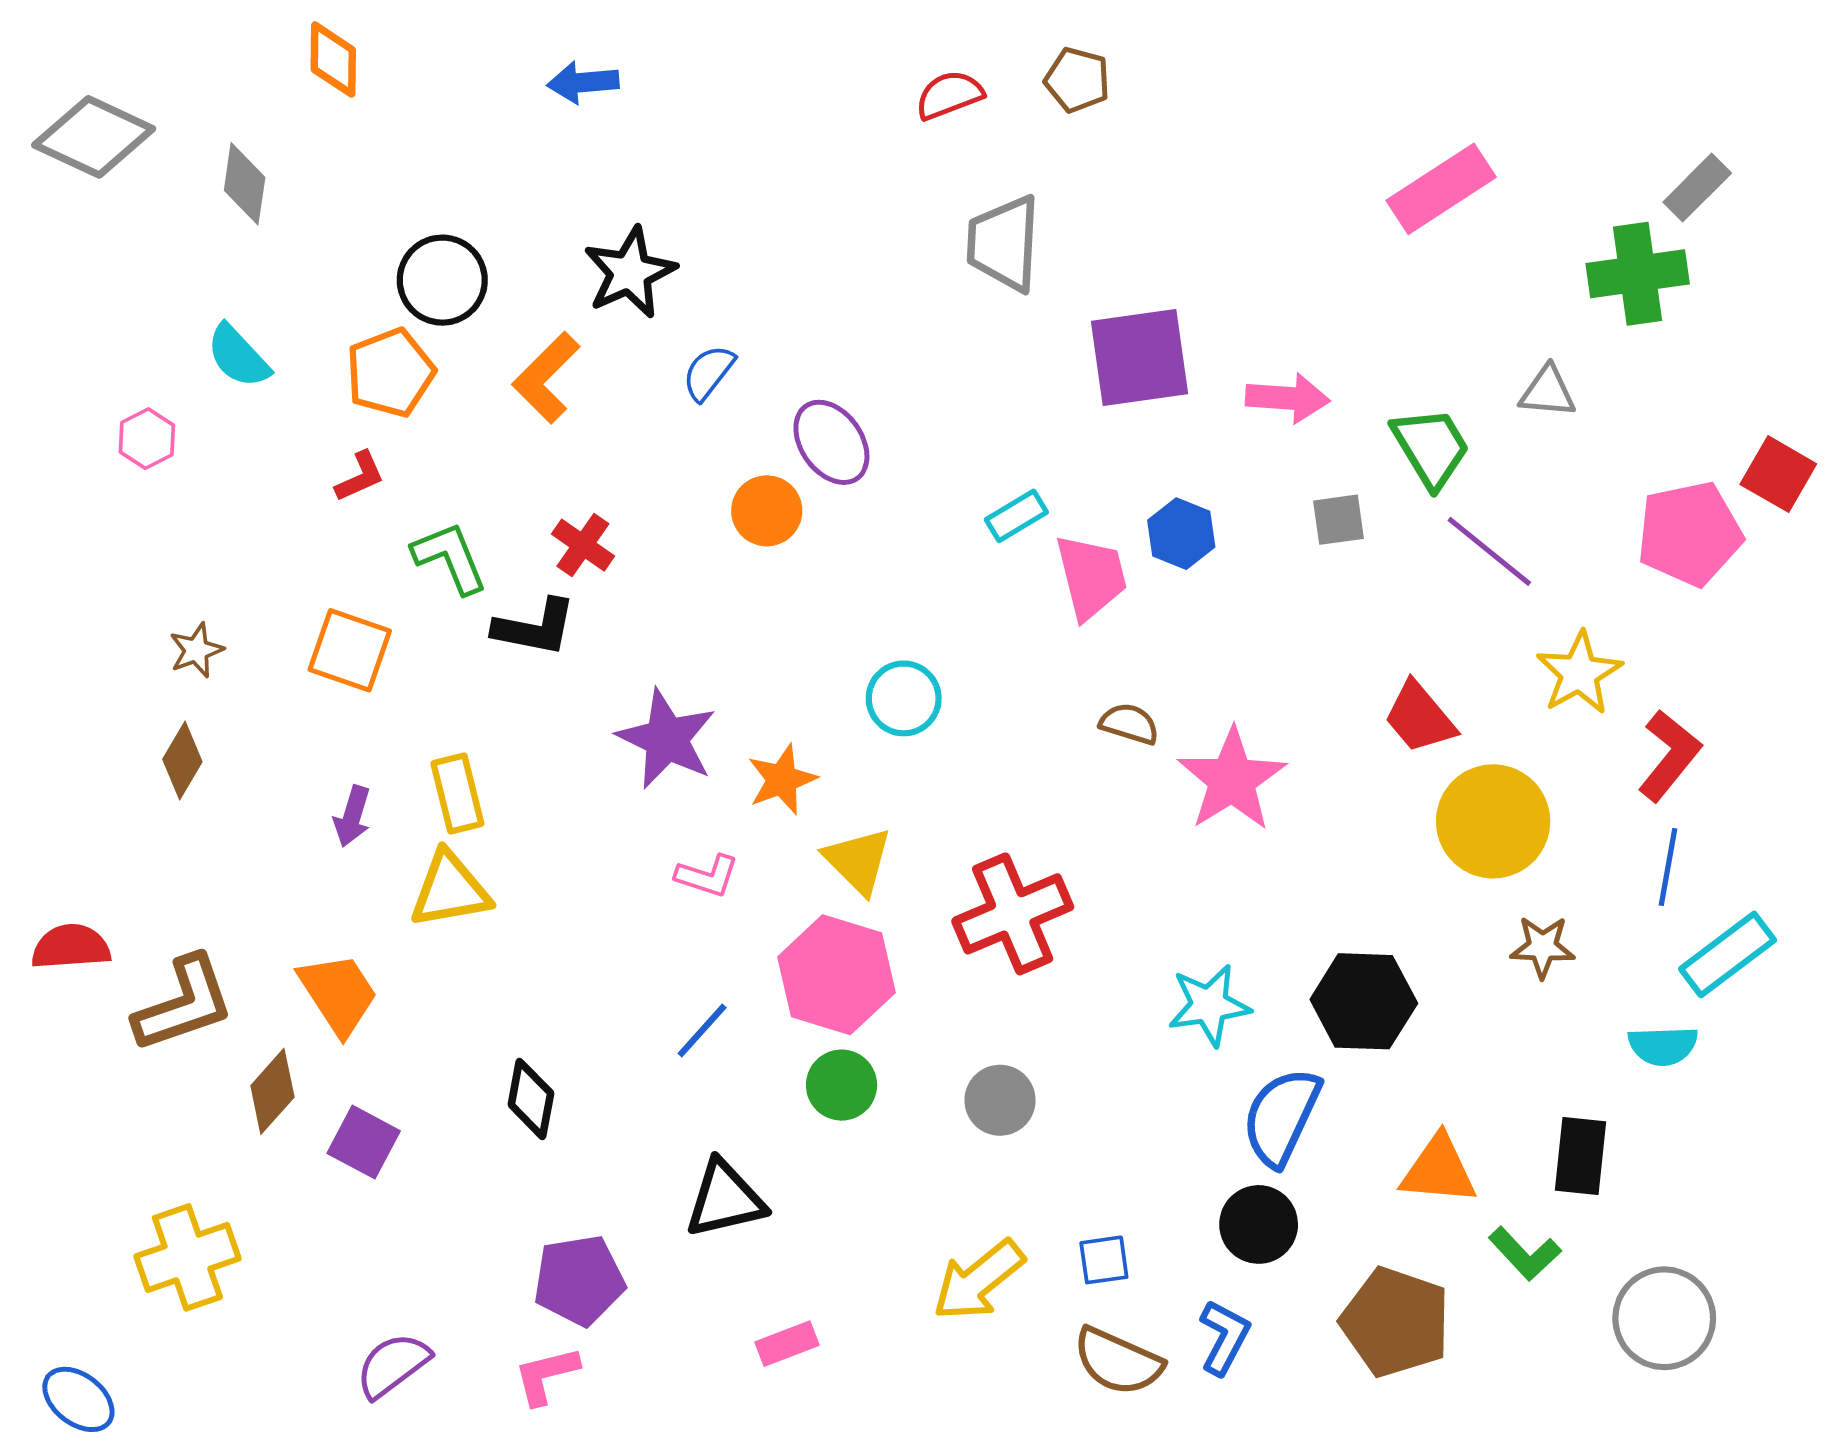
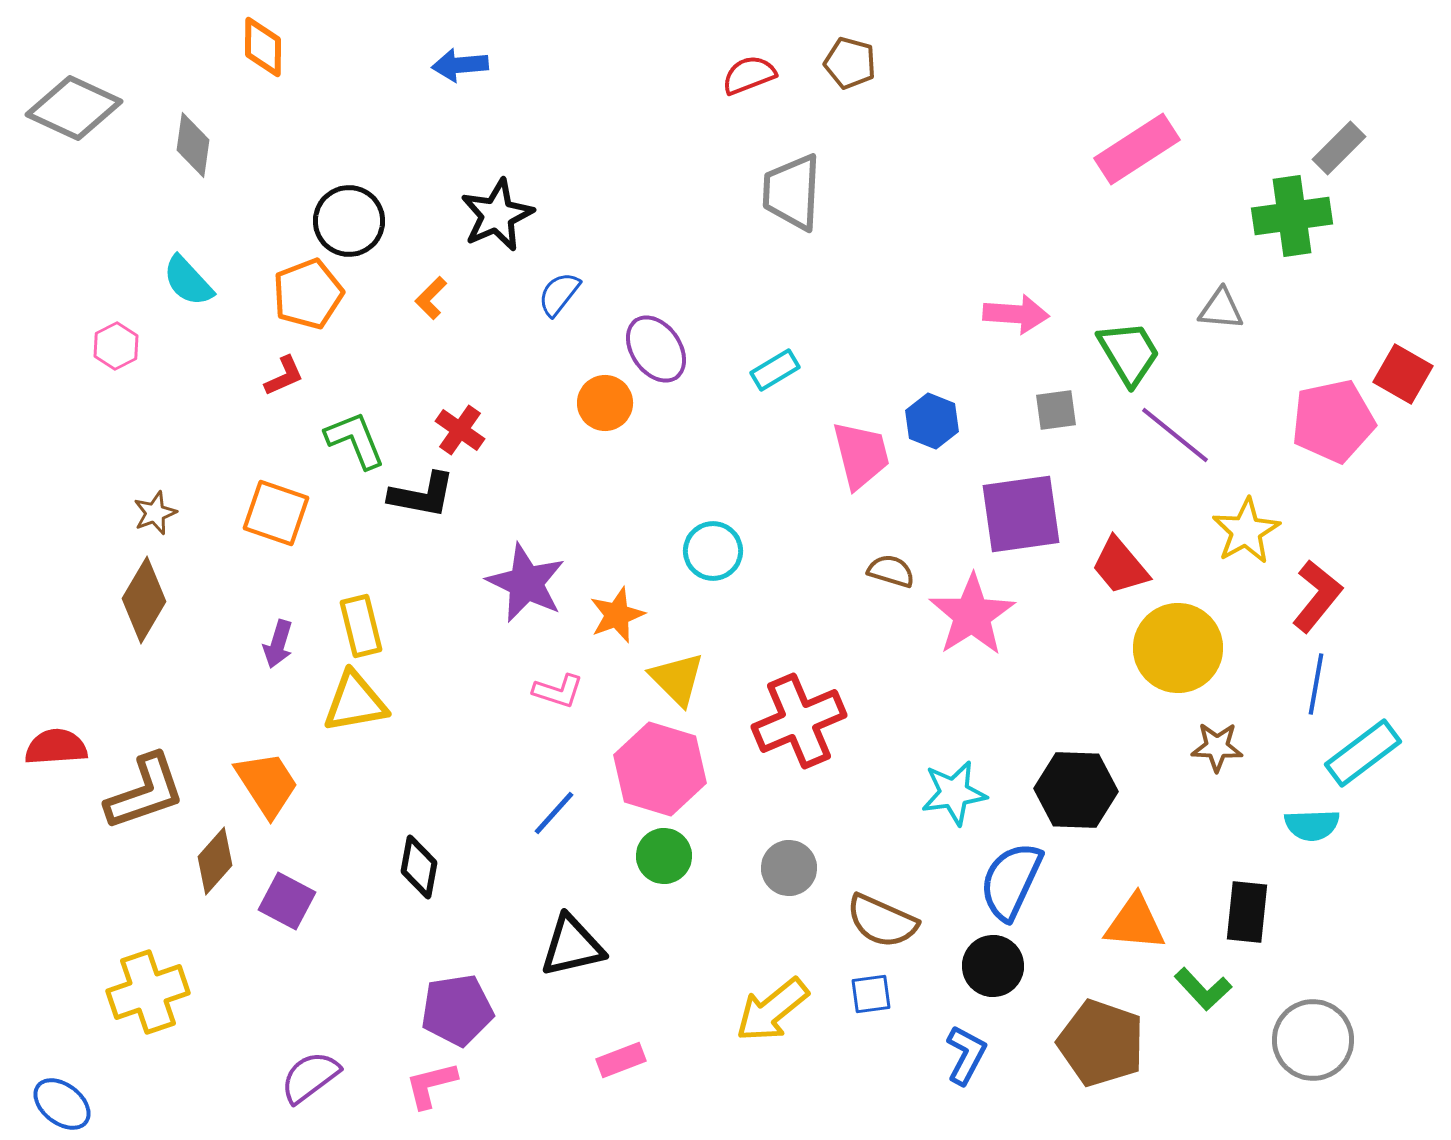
purple square: (1139, 357) -> (1021, 514), moved
orange L-shape: (546, 378) -> (431, 298), size x0.6
cyan rectangle: (1016, 516) -> (775, 370), moved
brown diamond: (182, 761) -> (144, 600), size x1.4
brown semicircle: (1118, 1361) -> (882, 921), moved

